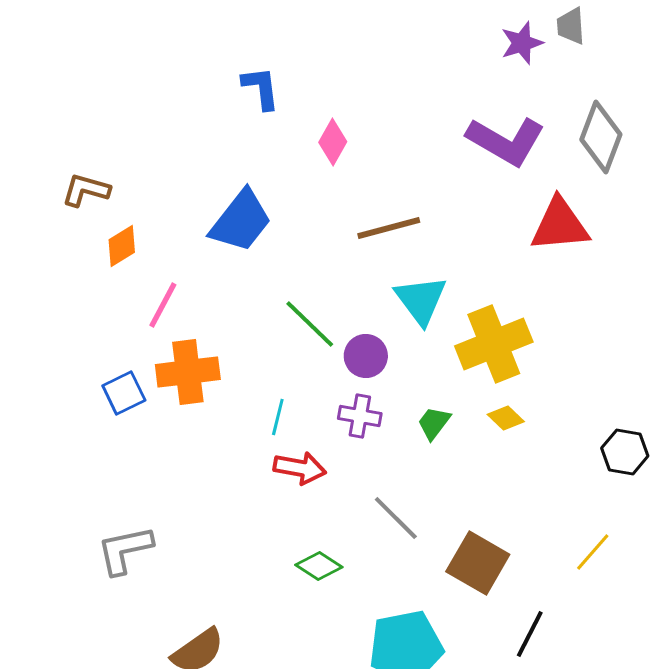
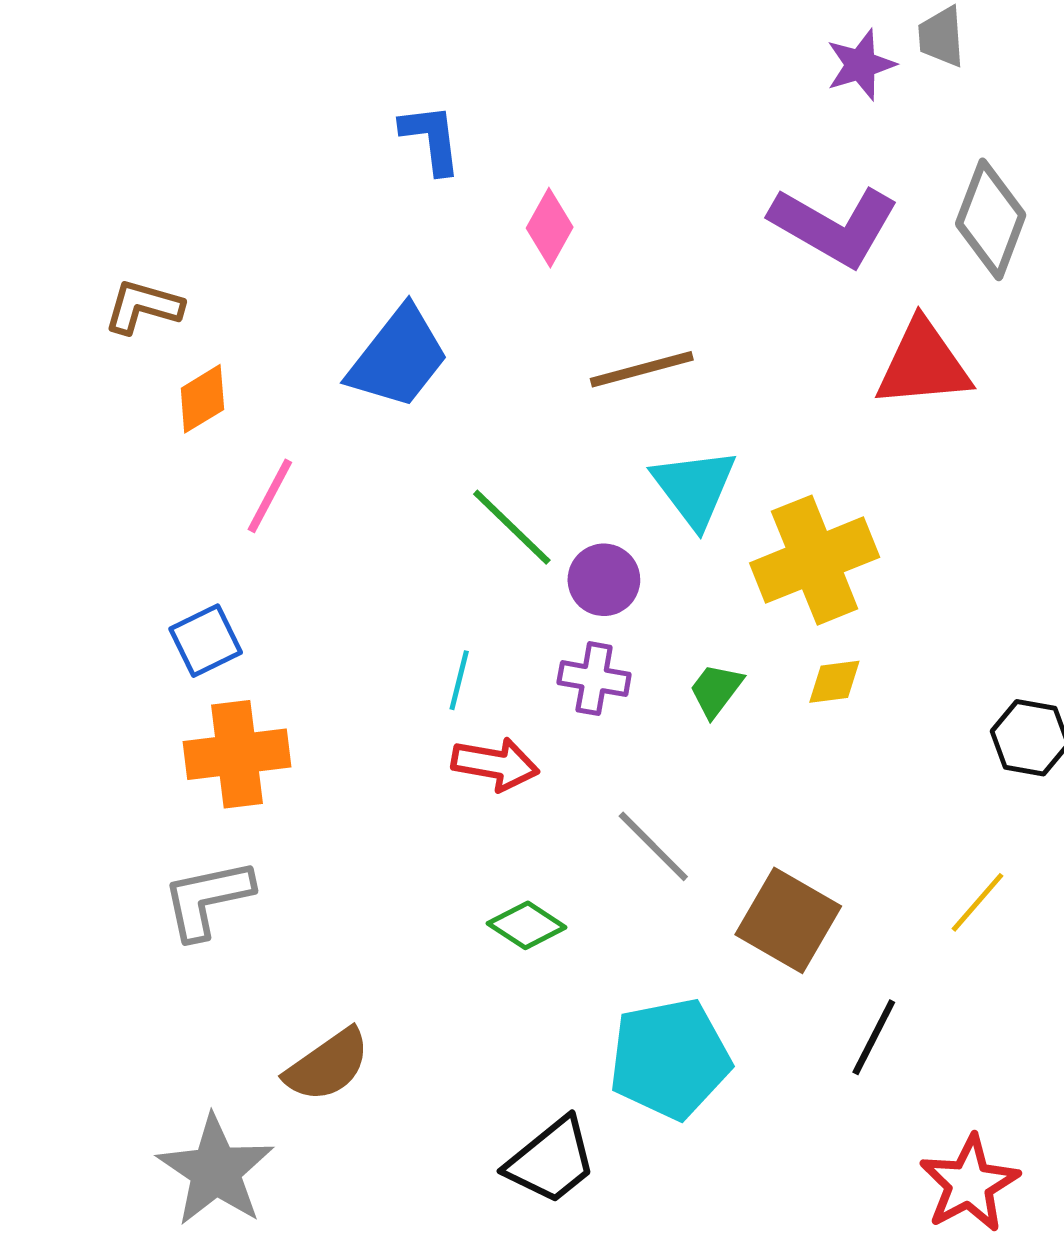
orange cross: (188, 372) -> (237, 754), moved
yellow diamond: (506, 418) -> (834, 682), turned -51

